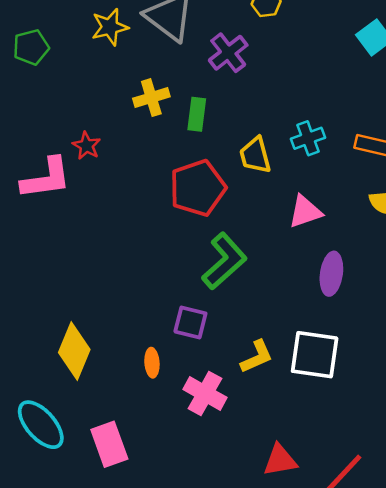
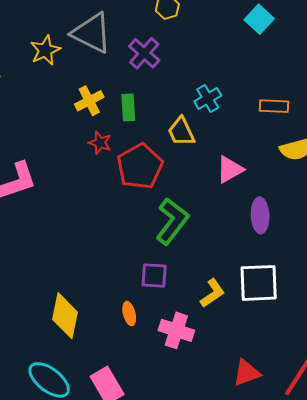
cyan cross: (308, 138) -> (208, 98), moved
red star: (87, 146) -> (100, 143), moved

